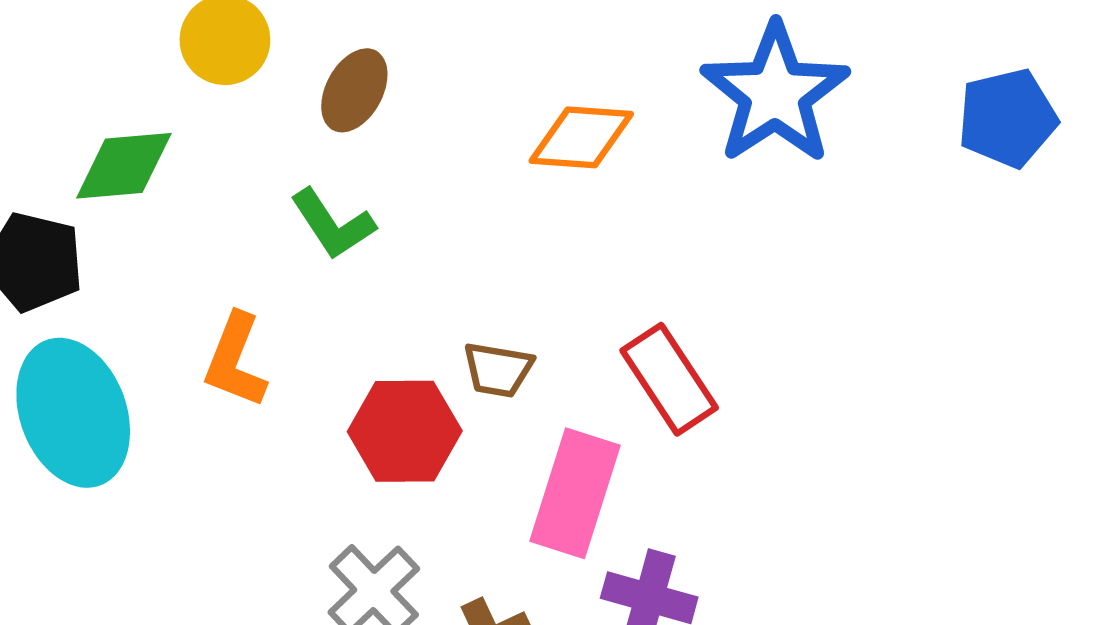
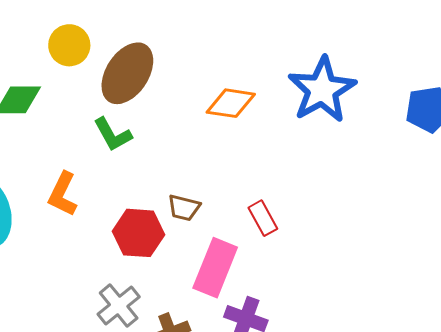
brown ellipse: (354, 90) -> (127, 73), size x1.6
red rectangle: (669, 379) -> (263, 218), size x0.7

